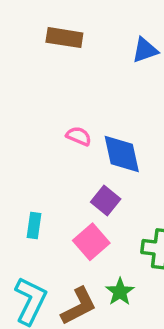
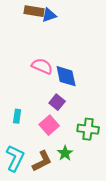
blue triangle: (145, 50) -> (49, 15), moved
pink semicircle: (79, 136) -> (42, 66), size x1.5

